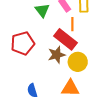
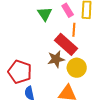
red pentagon: (23, 43) -> (20, 72), moved, turned 30

